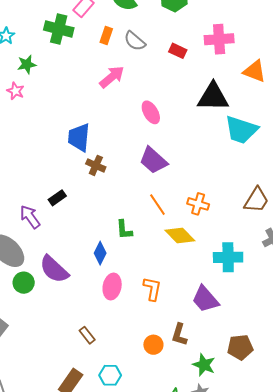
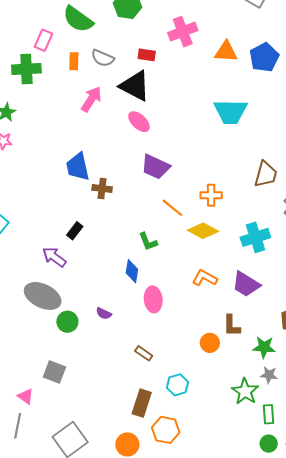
black triangle: (213, 97) -> (135, 86), moved, turned 44
purple semicircle: (54, 269) -> (104, 314), moved, size x0.5
orange L-shape: (152, 289) -> (205, 278), moved, turned -55

